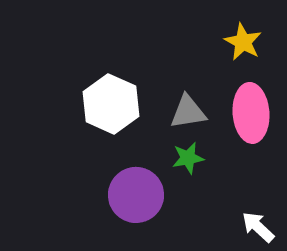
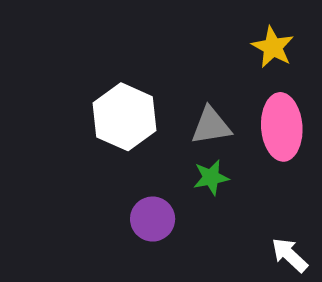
purple circle: (136, 195) -> (153, 219), size x0.7

